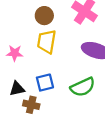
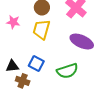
pink star: (15, 53) -> (13, 22), moved
blue square: (45, 83) -> (36, 64), turned 35

